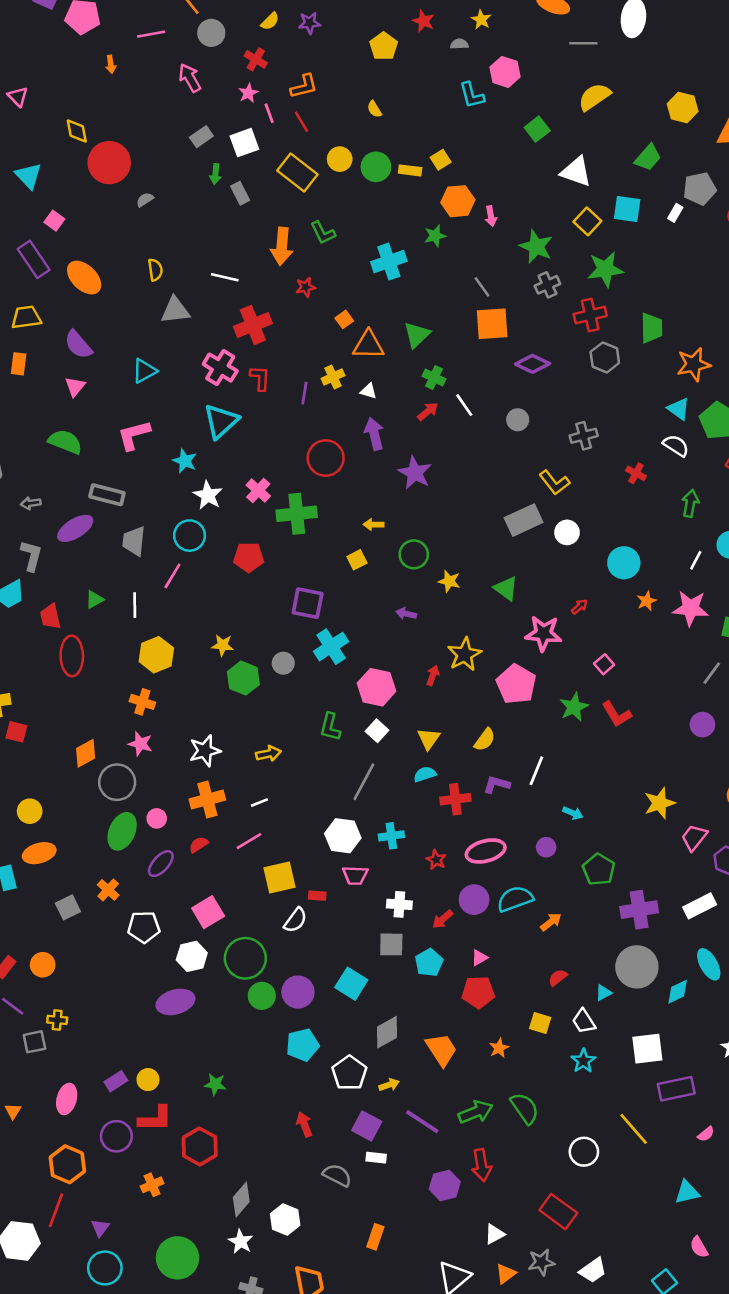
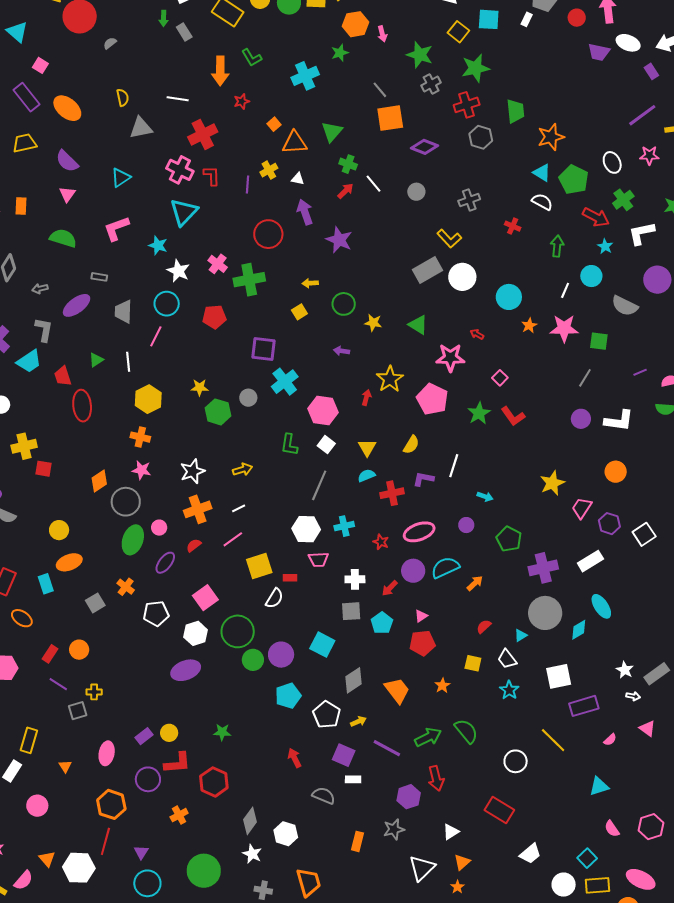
orange rectangle: (19, 364) -> (21, 206), moved
gray rectangle: (107, 495) -> (99, 277), size x0.6
white circle: (567, 532) -> (462, 277), size x1.4
red arrow: (580, 607) -> (477, 334), turned -104
gray star: (541, 1262) -> (394, 829), moved

